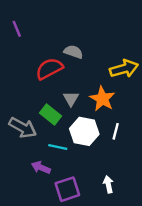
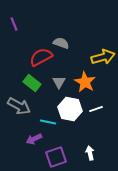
green rectangle: (51, 114) -> (32, 83), moved
white line: (116, 131) -> (96, 109), turned 56
purple arrow: (41, 167) -> (34, 139), turned -49

